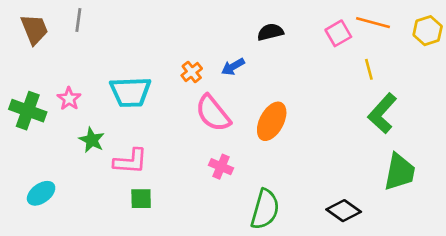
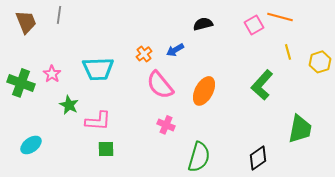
yellow hexagon: (428, 31) -> (320, 62), moved
yellow line: (369, 69) -> (288, 52), moved
green L-shape: (382, 113) -> (262, 85), moved
black diamond: (344, 211) -> (258, 158), turned -70

